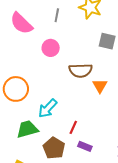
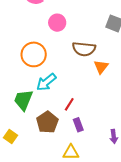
orange circle: (16, 89) -> (34, 54), moved
green trapezoid: (27, 129) -> (23, 100), turned -60
purple rectangle: (85, 146) -> (78, 125), turned 40

